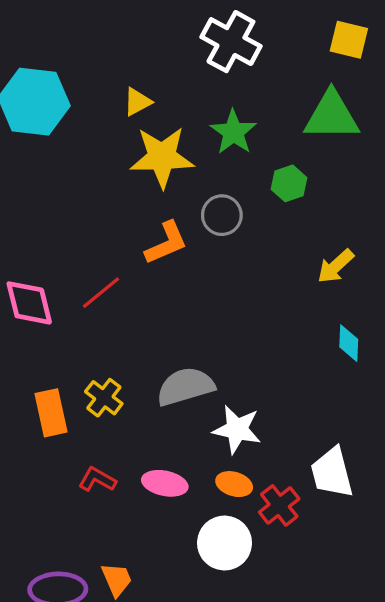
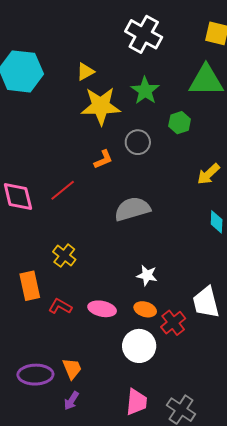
orange L-shape: (166, 243) -> (103, 159), size x0.7
gray semicircle: (185, 387) -> (132, 209), moved
orange rectangle: (51, 413) -> (30, 286), moved
white star: (237, 429) -> (147, 275), size x0.7

